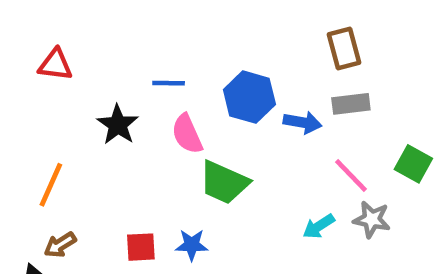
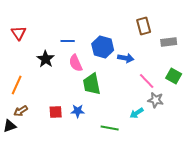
red triangle: (55, 65) -> (19, 33), turned 49
gray rectangle: (351, 104) -> (169, 42), moved
green trapezoid: (224, 182) -> (92, 84), turned 55
cyan arrow: (319, 226) -> (137, 113), moved

